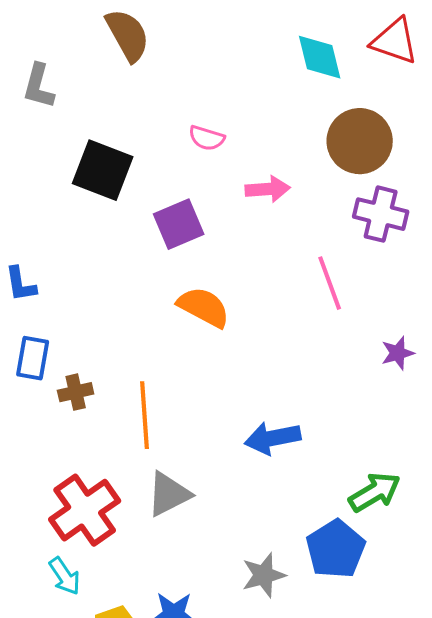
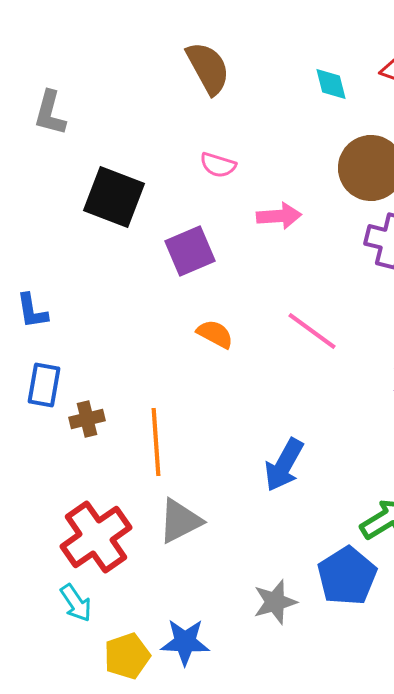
brown semicircle: (128, 35) -> (208, 68), moved
cyan diamond: (320, 57) -> (331, 84), size x0.7
pink line: (330, 283) -> (312, 331), moved, turned -34
orange semicircle: (204, 307) -> (215, 334), size x0.7
blue arrow: (273, 438) -> (284, 465), turned -50

